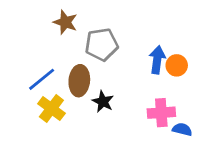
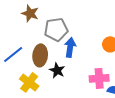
blue arrow: (157, 60) -> (70, 47), moved
yellow cross: (51, 109) -> (29, 82), moved

